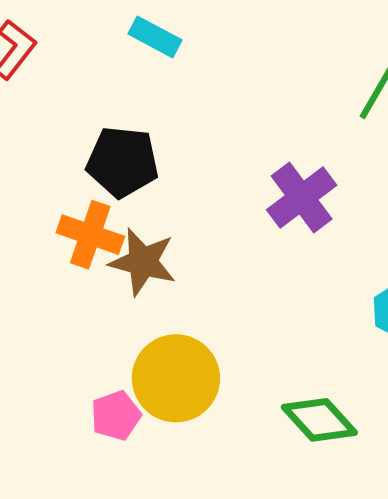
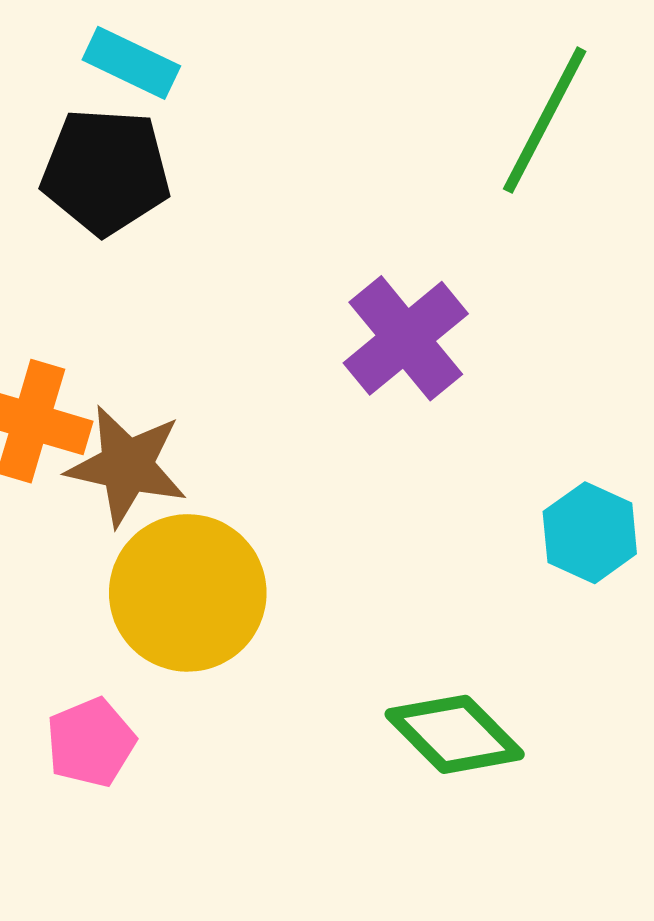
black pentagon: (123, 162) -> (106, 171), moved
yellow circle: (176, 378) -> (188, 593), moved

